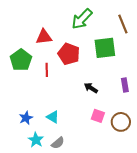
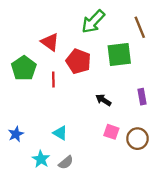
red triangle: (44, 37) -> (50, 42), turned 42
blue star: (26, 118) -> (16, 134), moved

